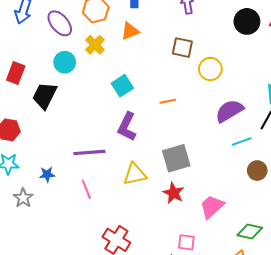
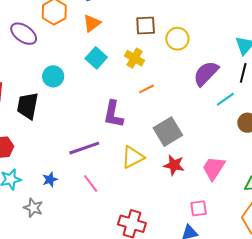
yellow cross: (95, 45) -> (135, 58), moved
cyan circle: (65, 62) -> (53, 76), moved
cyan square: (122, 86) -> (96, 58), moved
orange line: (168, 101) -> (146, 89), moved

